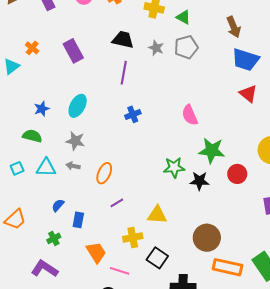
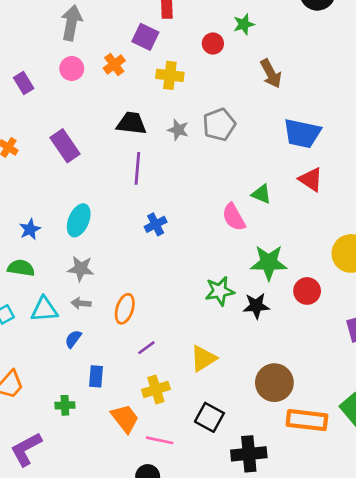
green triangle: (183, 17) -> (261, 194), moved
brown arrow: (234, 27) -> (271, 74), moved
blue semicircle: (58, 205) -> (73, 339), moved
yellow triangle: (157, 215) -> (203, 358), turned -30
green cross: (54, 238) -> (65, 405), turned 32
yellow cross: (133, 238) -> (156, 389), moved
purple L-shape: (45, 269) -> (26, 449), moved, turned -56

